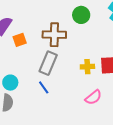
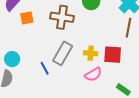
gray rectangle: (48, 63) -> (63, 53), moved
pink semicircle: (93, 97) -> (93, 74), moved

